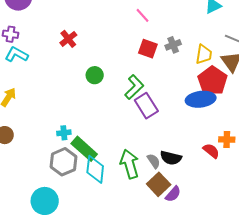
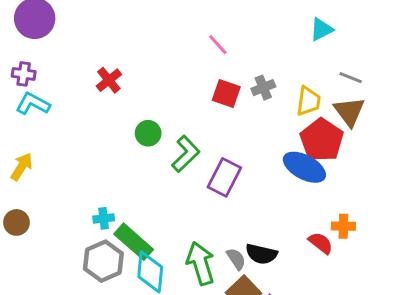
green L-shape: (134, 87) -> (186, 154), moved
blue ellipse: (201, 99) -> (304, 167), turned 36
purple rectangle: (146, 106) -> (224, 177), turned 60

